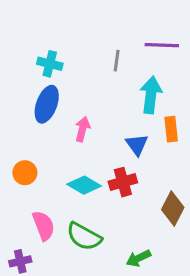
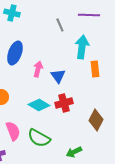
gray line: (117, 61) -> (60, 25), turned -32
cyan cross: (50, 64) -> (12, 13), moved
blue triangle: (137, 145) -> (58, 76), moved

